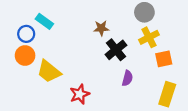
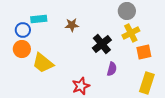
cyan rectangle: (44, 21) -> (39, 19), turned -42
brown star: (101, 28) -> (72, 25), moved
red star: (80, 94) -> (81, 86), moved

